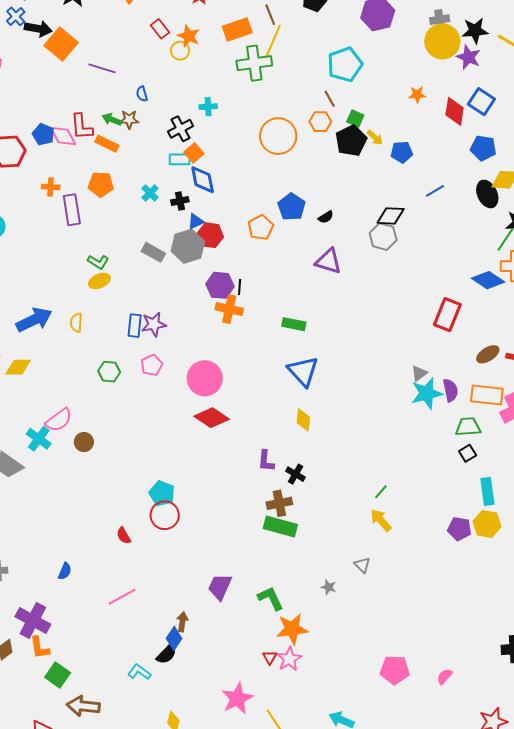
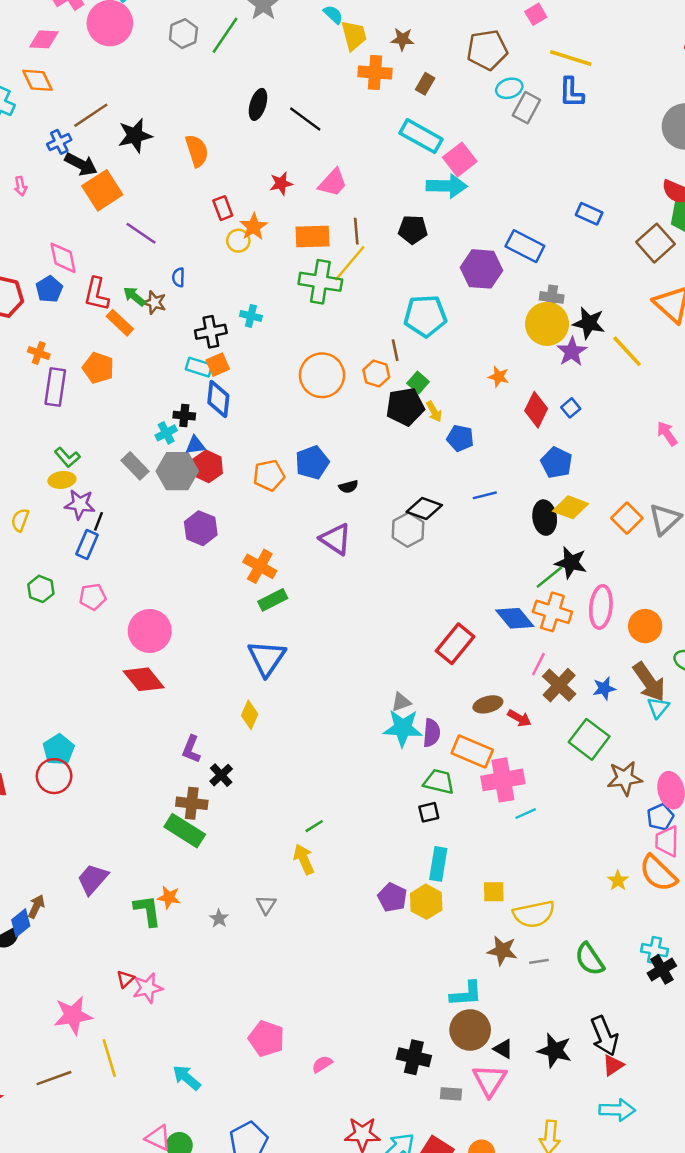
blue square: (481, 102) -> (571, 408), size x0.6
pink diamond: (63, 136) -> (63, 258), moved
cyan cross: (150, 193) -> (166, 433), moved
black line: (240, 287) -> (98, 521), moved
orange cross: (229, 309) -> (260, 566), moved
purple star: (154, 324) -> (80, 504), moved
green rectangle: (294, 324) -> (273, 600), turned -55
orange star: (292, 629) -> (169, 897), moved, size x0.6

